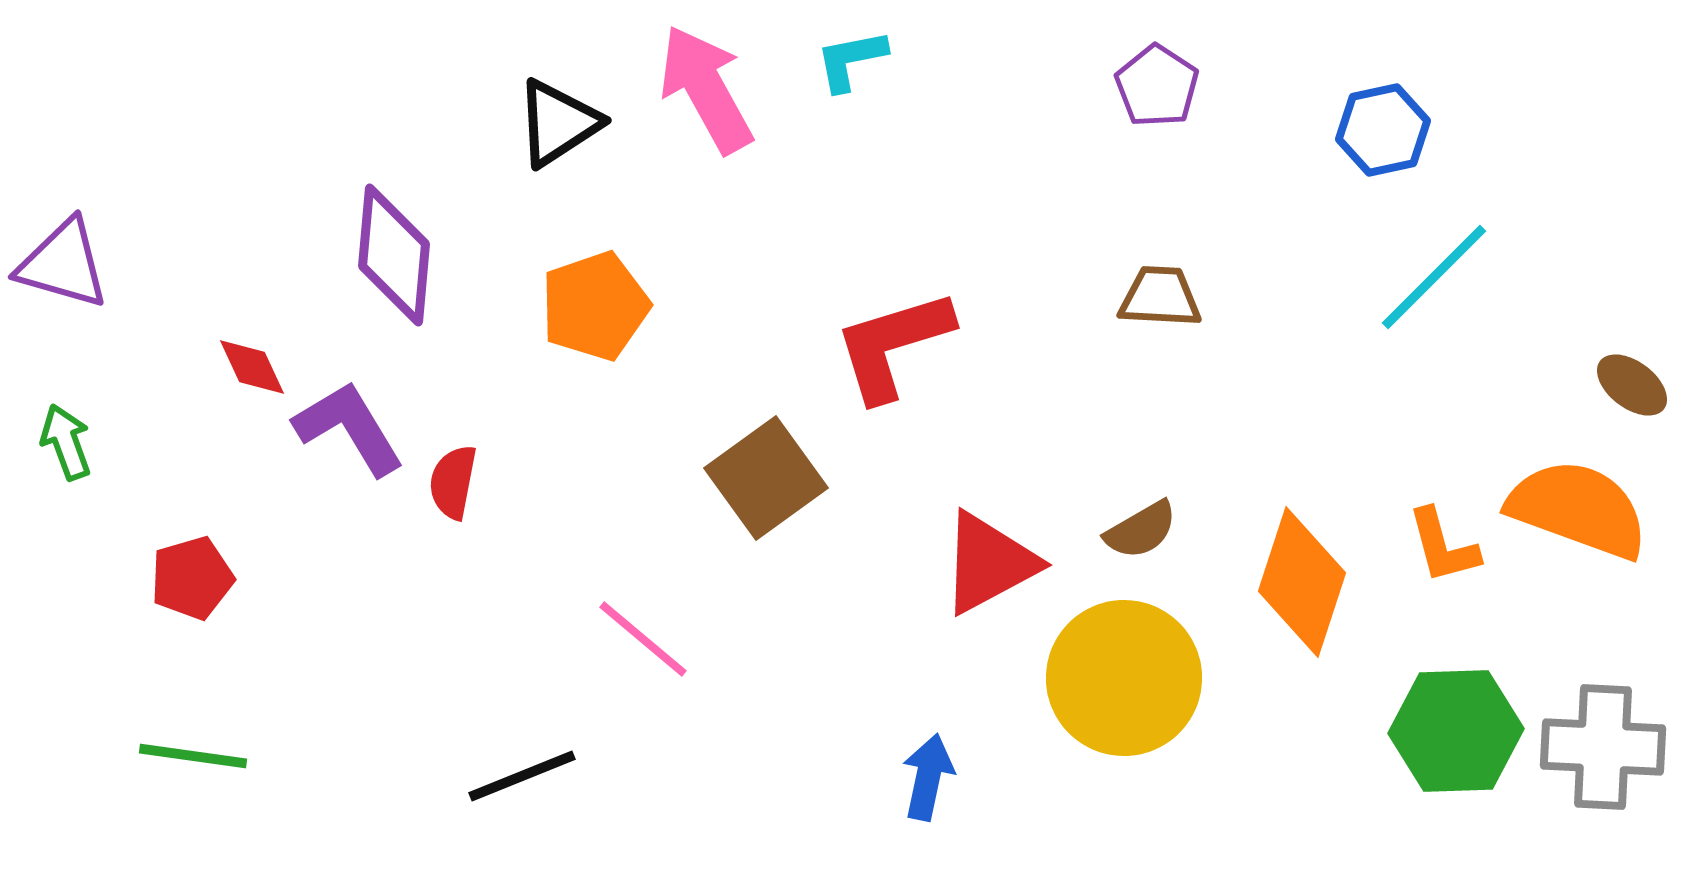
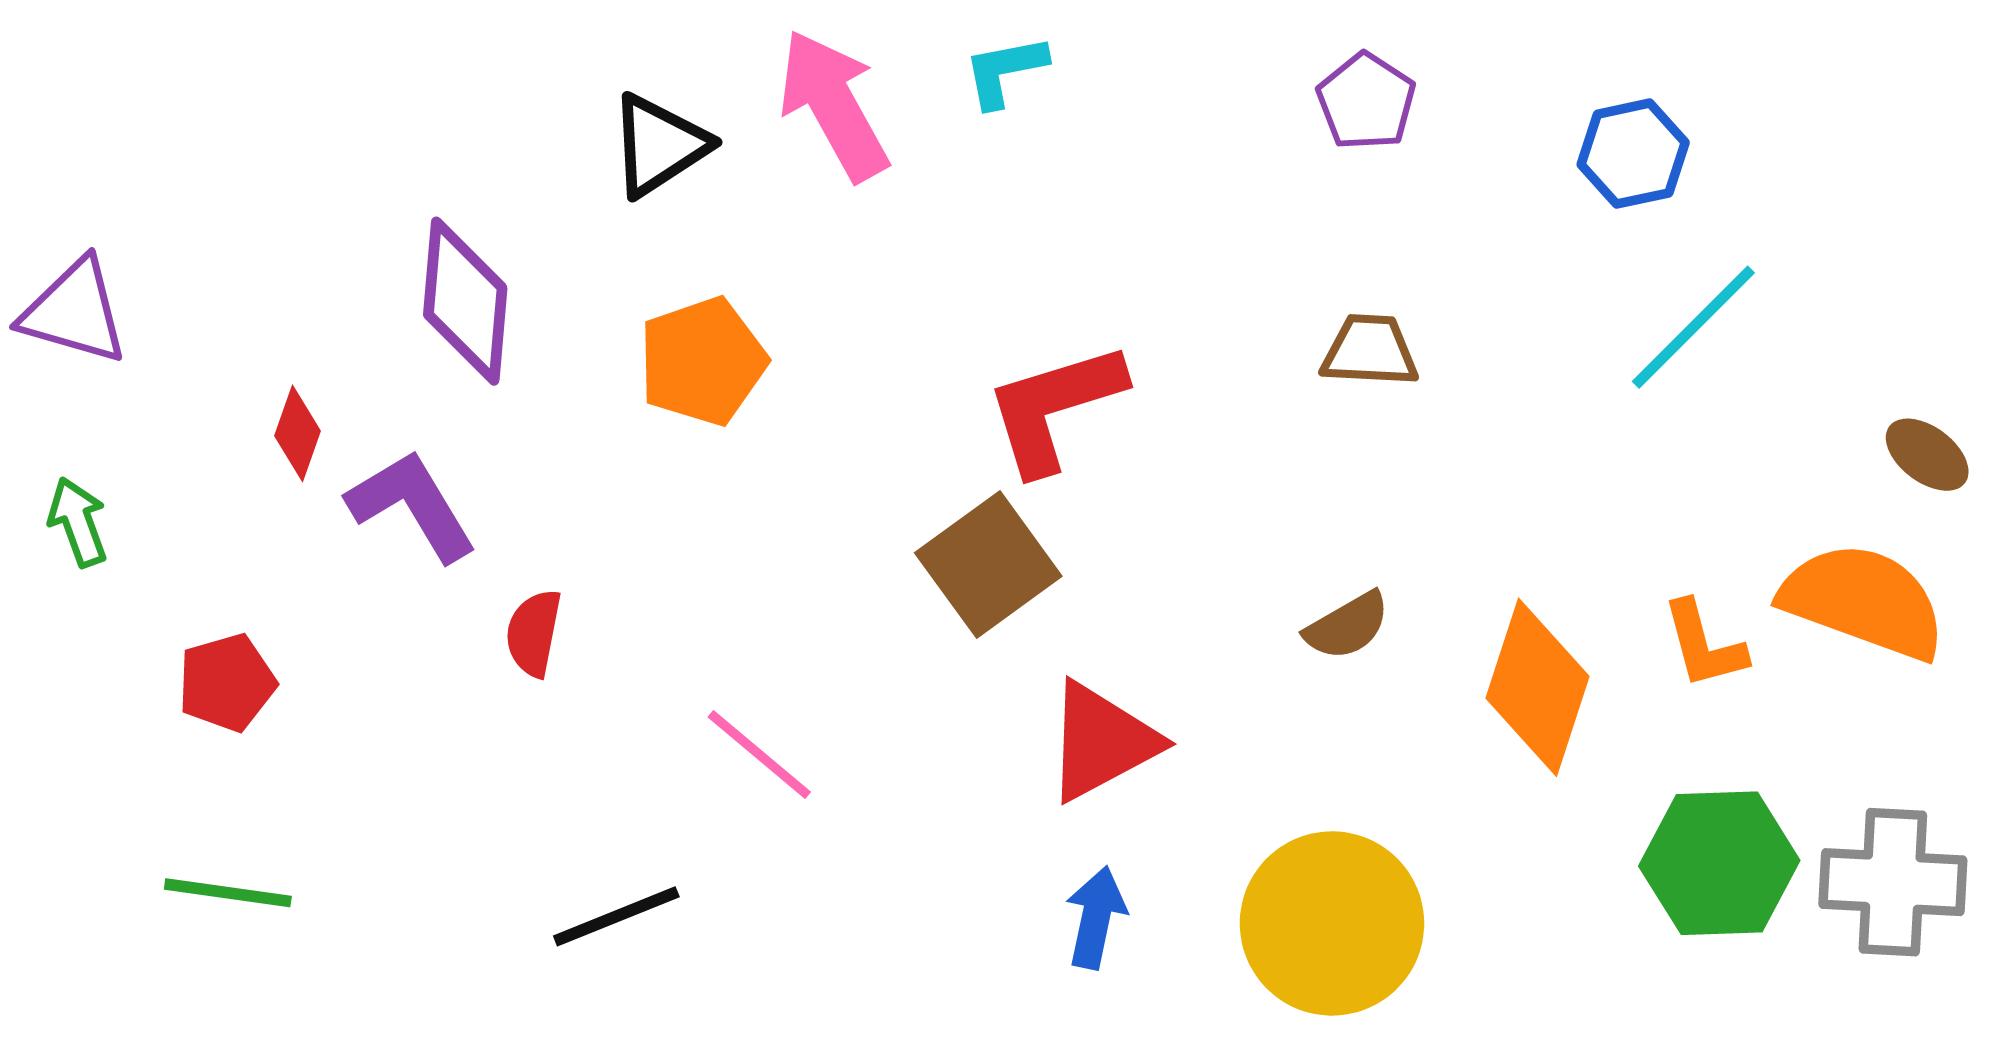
red diamond: (252, 367) -> (297, 433), turned 44
brown square: (766, 478) -> (988, 564), moved
red semicircle: (453, 482) -> (534, 633), moved
red triangle: (989, 563) -> (1102, 742), moved
yellow circle: (1124, 678) -> (1332, 923), moved

